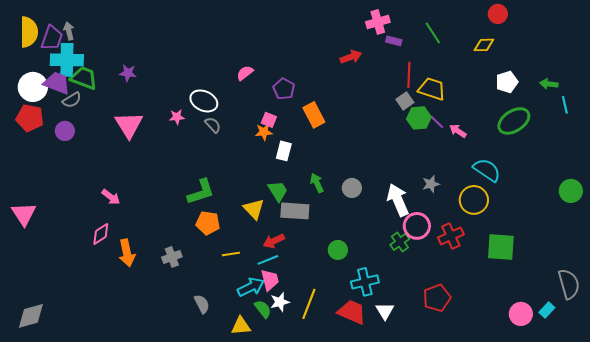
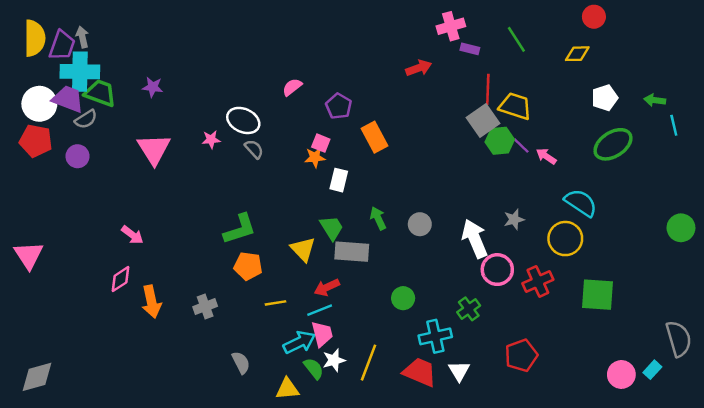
gray square: (405, 101) -> (483, 120), size x1.5
green cross: (400, 242) -> (469, 309), moved

